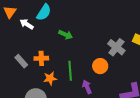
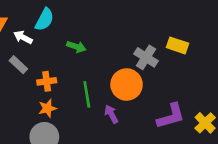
gray rectangle: (21, 61) -> (18, 65), moved
orange circle: (100, 66) -> (127, 85), size x1.5
orange star: (50, 78) -> (47, 108), moved

